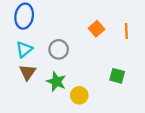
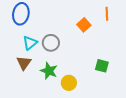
orange line: (126, 31) -> (107, 14), moved
cyan triangle: (24, 49) -> (30, 43), moved

